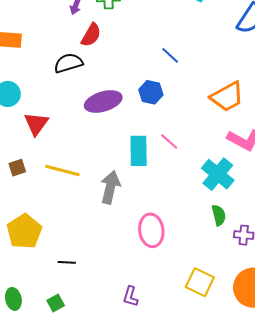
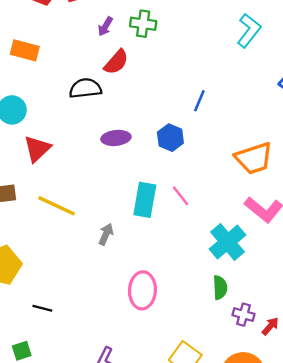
blue line: (170, 55) -> (199, 101), turned 60
purple ellipse: (103, 102) -> (116, 138), size x0.7
gray arrow: (110, 187) -> (106, 234), size x0.6

